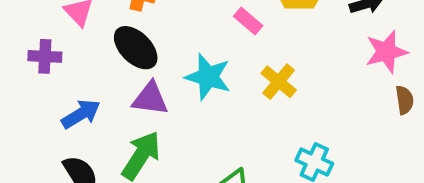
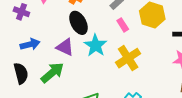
black ellipse: (136, 48) -> (79, 23), moved
yellow cross: (279, 82) -> (128, 58), size x1.4

